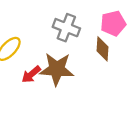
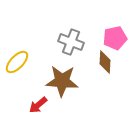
red arrow: (31, 74) -> (38, 105), moved

